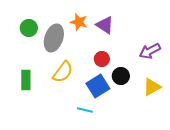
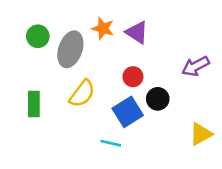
yellow triangle: (152, 87) -> (201, 134), moved

